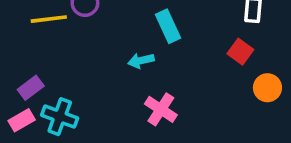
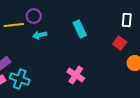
cyan arrow: (141, 61) -> (40, 35), moved

